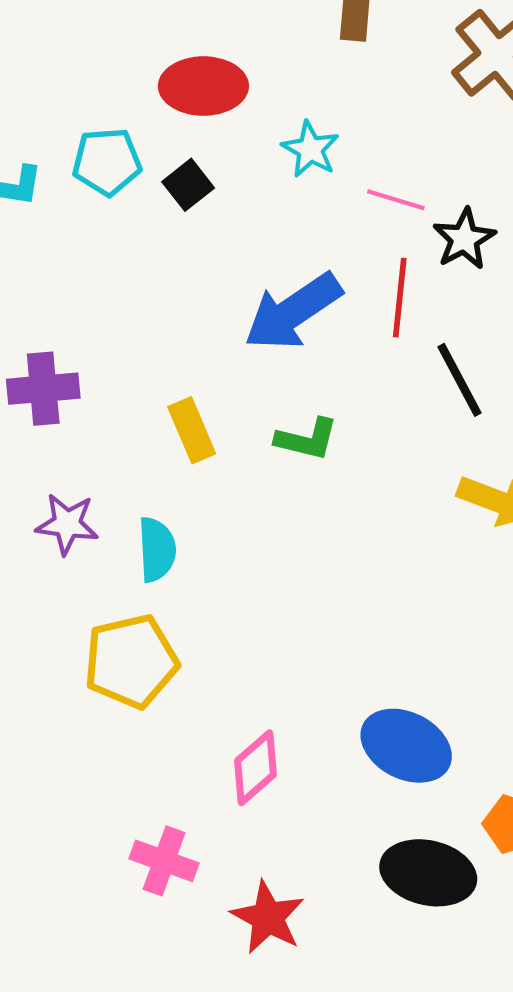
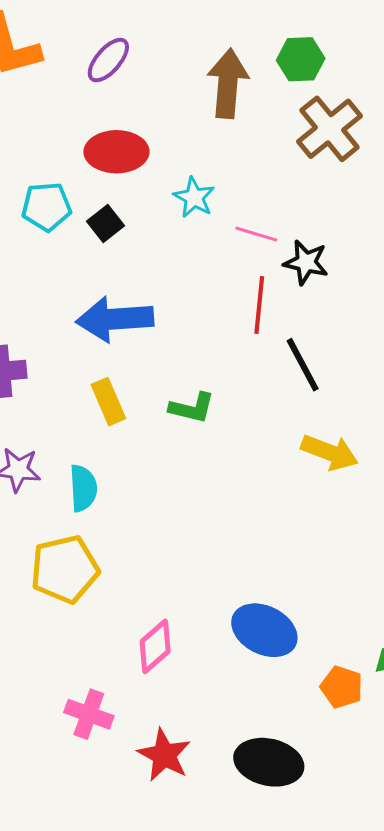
black star: (464, 239) -> (306, 262), turned -30
blue arrow: (293, 312) -> (115, 319), moved, turned 30
black ellipse: (428, 873) -> (269, 762), moved

